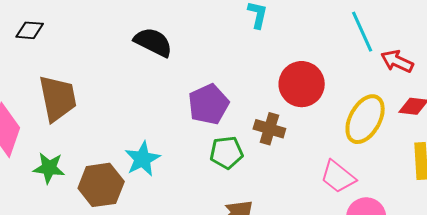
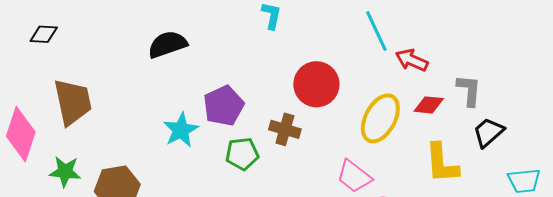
black semicircle: (153, 42) -> (167, 44), turned -45
cyan star: (142, 159) -> (181, 130), moved

